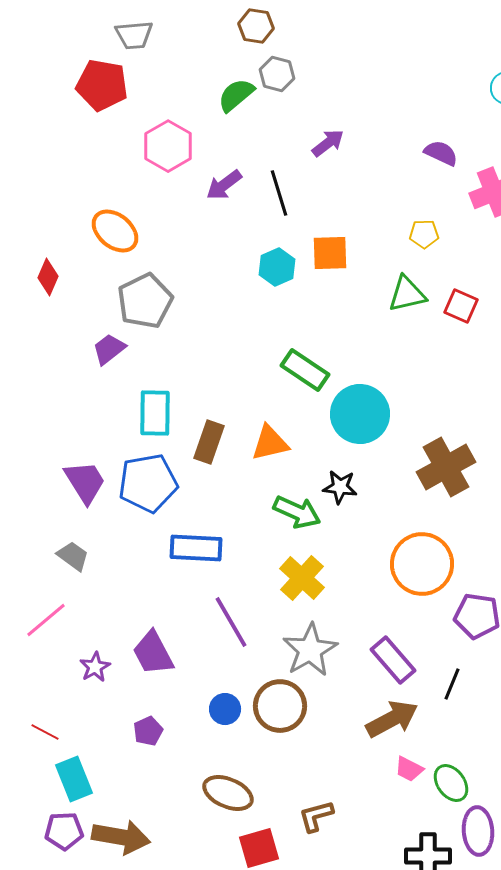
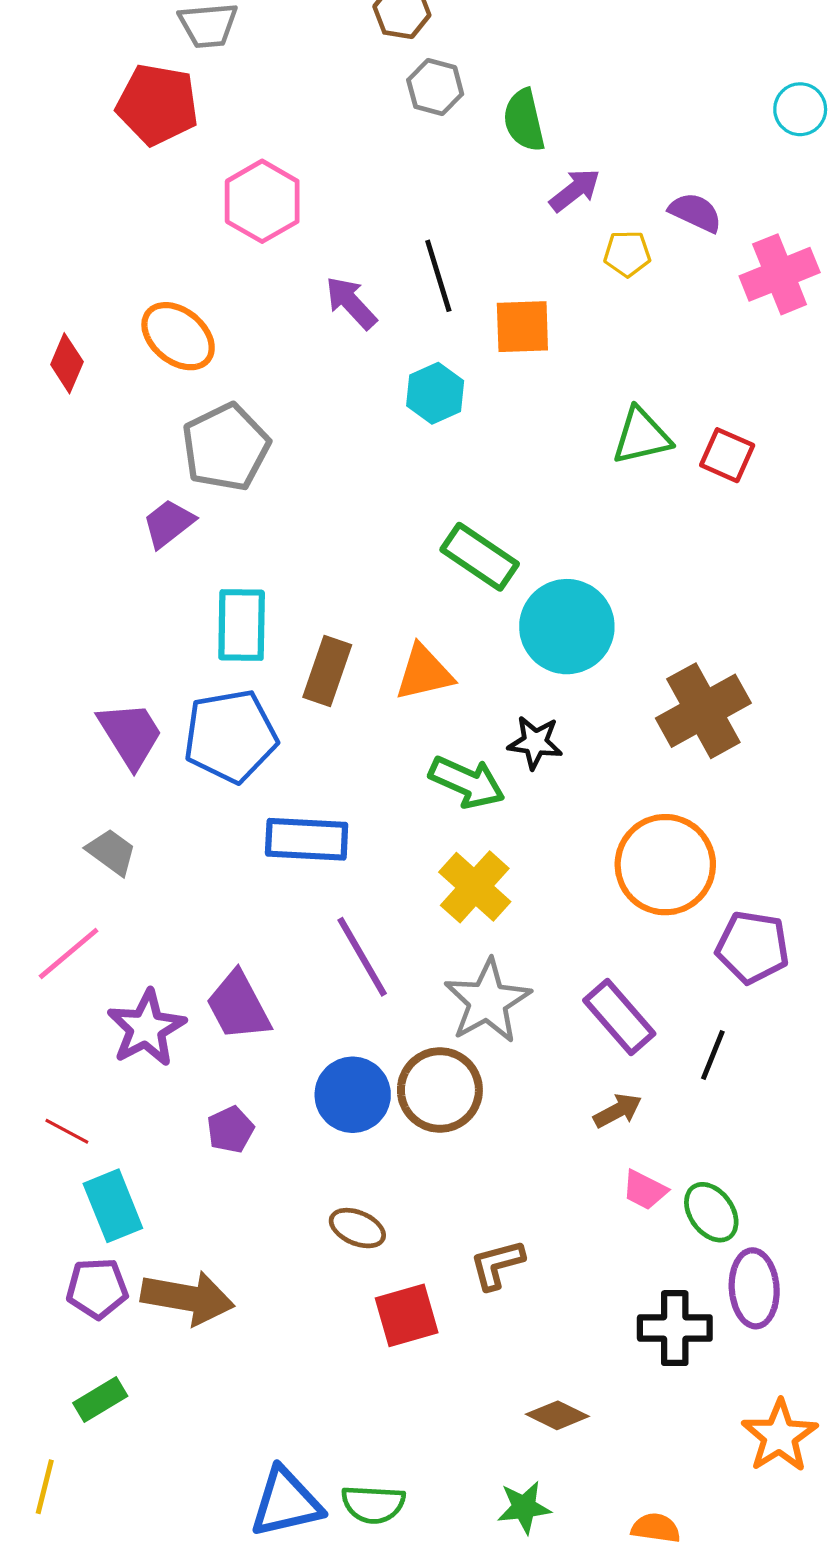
green semicircle: (236, 95) -> (524, 120), moved, turned -63
purple arrow: (328, 143) -> (575, 190), moved
purple arrow: (224, 185) -> (351, 303), moved, turned 84
yellow pentagon: (424, 234) -> (627, 254), moved
orange square: (330, 253) -> (522, 327), moved
red diamond: (48, 277) -> (67, 363), moved
purple star: (95, 667) -> (146, 1028), size x1.6
blue circle: (225, 709) -> (353, 1095), size x1.5
brown arrow: (392, 719) -> (618, 1111), size x0.6
brown ellipse: (228, 793) -> (357, 1228), size x0.7

